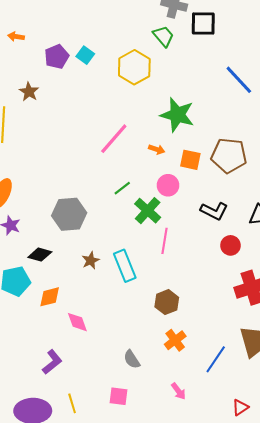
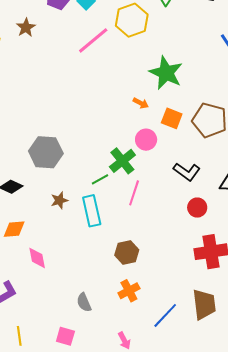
pink line: (114, 139) -> (93, 40), moved
green line: (122, 188) -> (100, 179), moved

